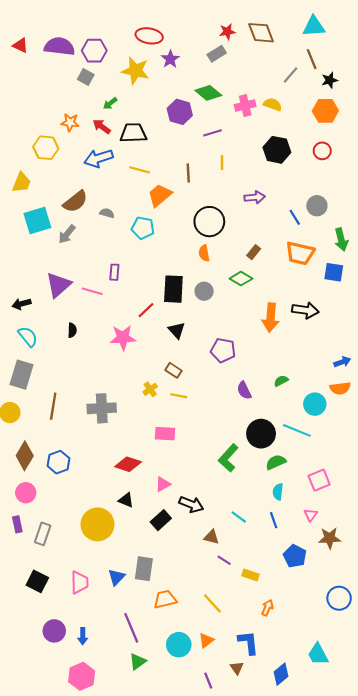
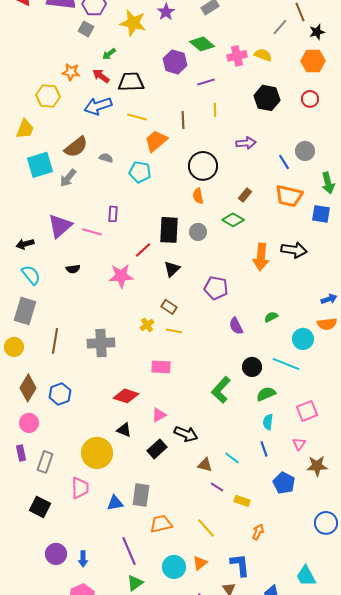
black semicircle: (72, 330) -> (73, 269), turned 80
black triangle: (177, 330) -> (172, 269), turned 30
black circle: (261, 434) -> (252, 367), size x0.7
cyan line: (239, 517) -> (232, 458), moved
blue triangle: (116, 577) -> (115, 503), turned 36
pink trapezoid: (80, 582) -> (80, 488), moved

